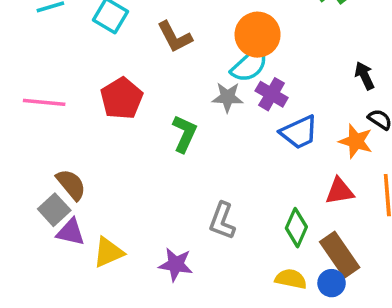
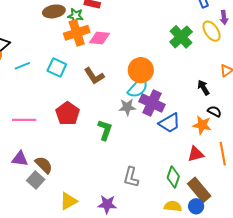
purple cross: (272, 94) -> (152, 103), size x1.4
purple triangle: (71, 232) -> (20, 159), moved

